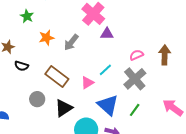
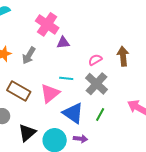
cyan line: (105, 70) -> (66, 78), turned 56
pink triangle: (87, 83) -> (50, 93), size x1.5
black triangle: (64, 108) -> (27, 133), moved

